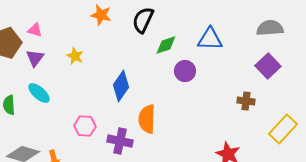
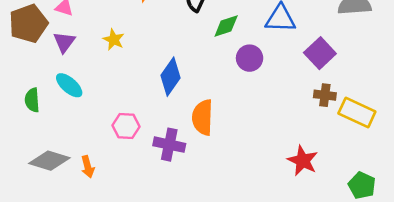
purple square: (268, 66) -> (320, 53), moved
yellow rectangle: (283, 129) -> (357, 112), moved, turned 72

